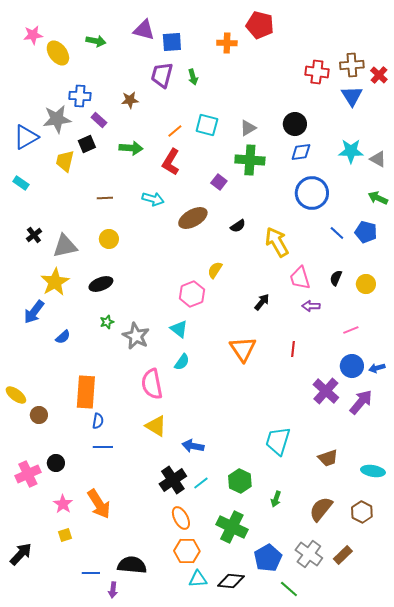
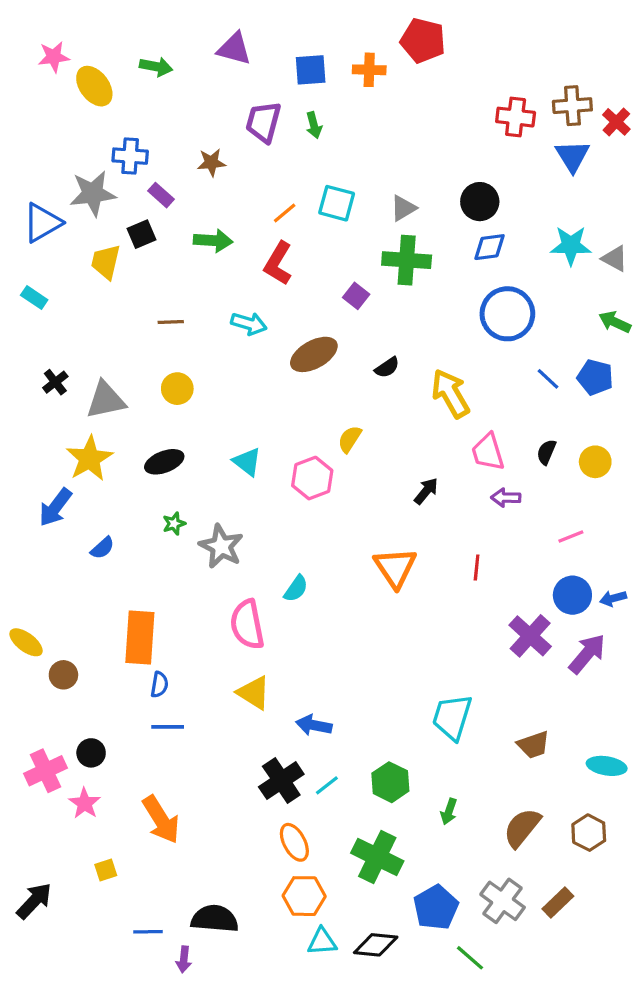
blue square: (172, 42) -> (311, 70), moved
cyan triangle: (179, 329) -> (247, 462), moved
pink star: (63, 504) -> (85, 803), moved

